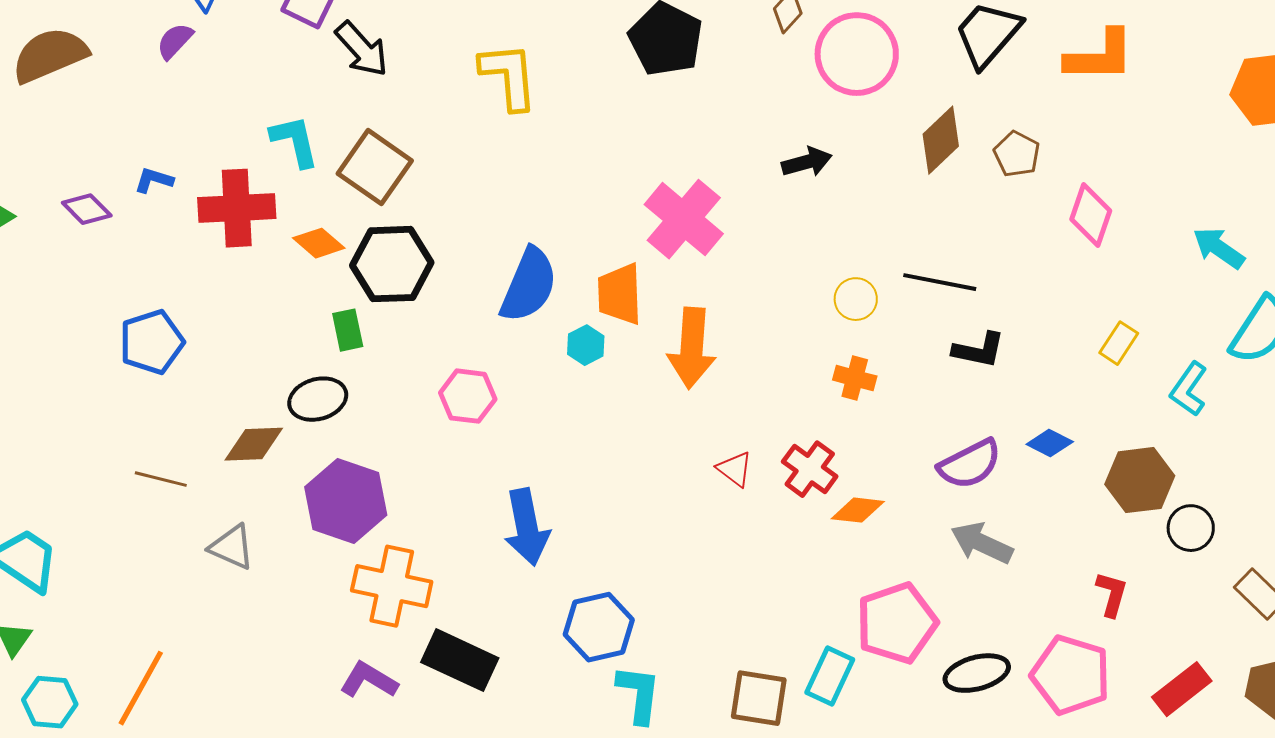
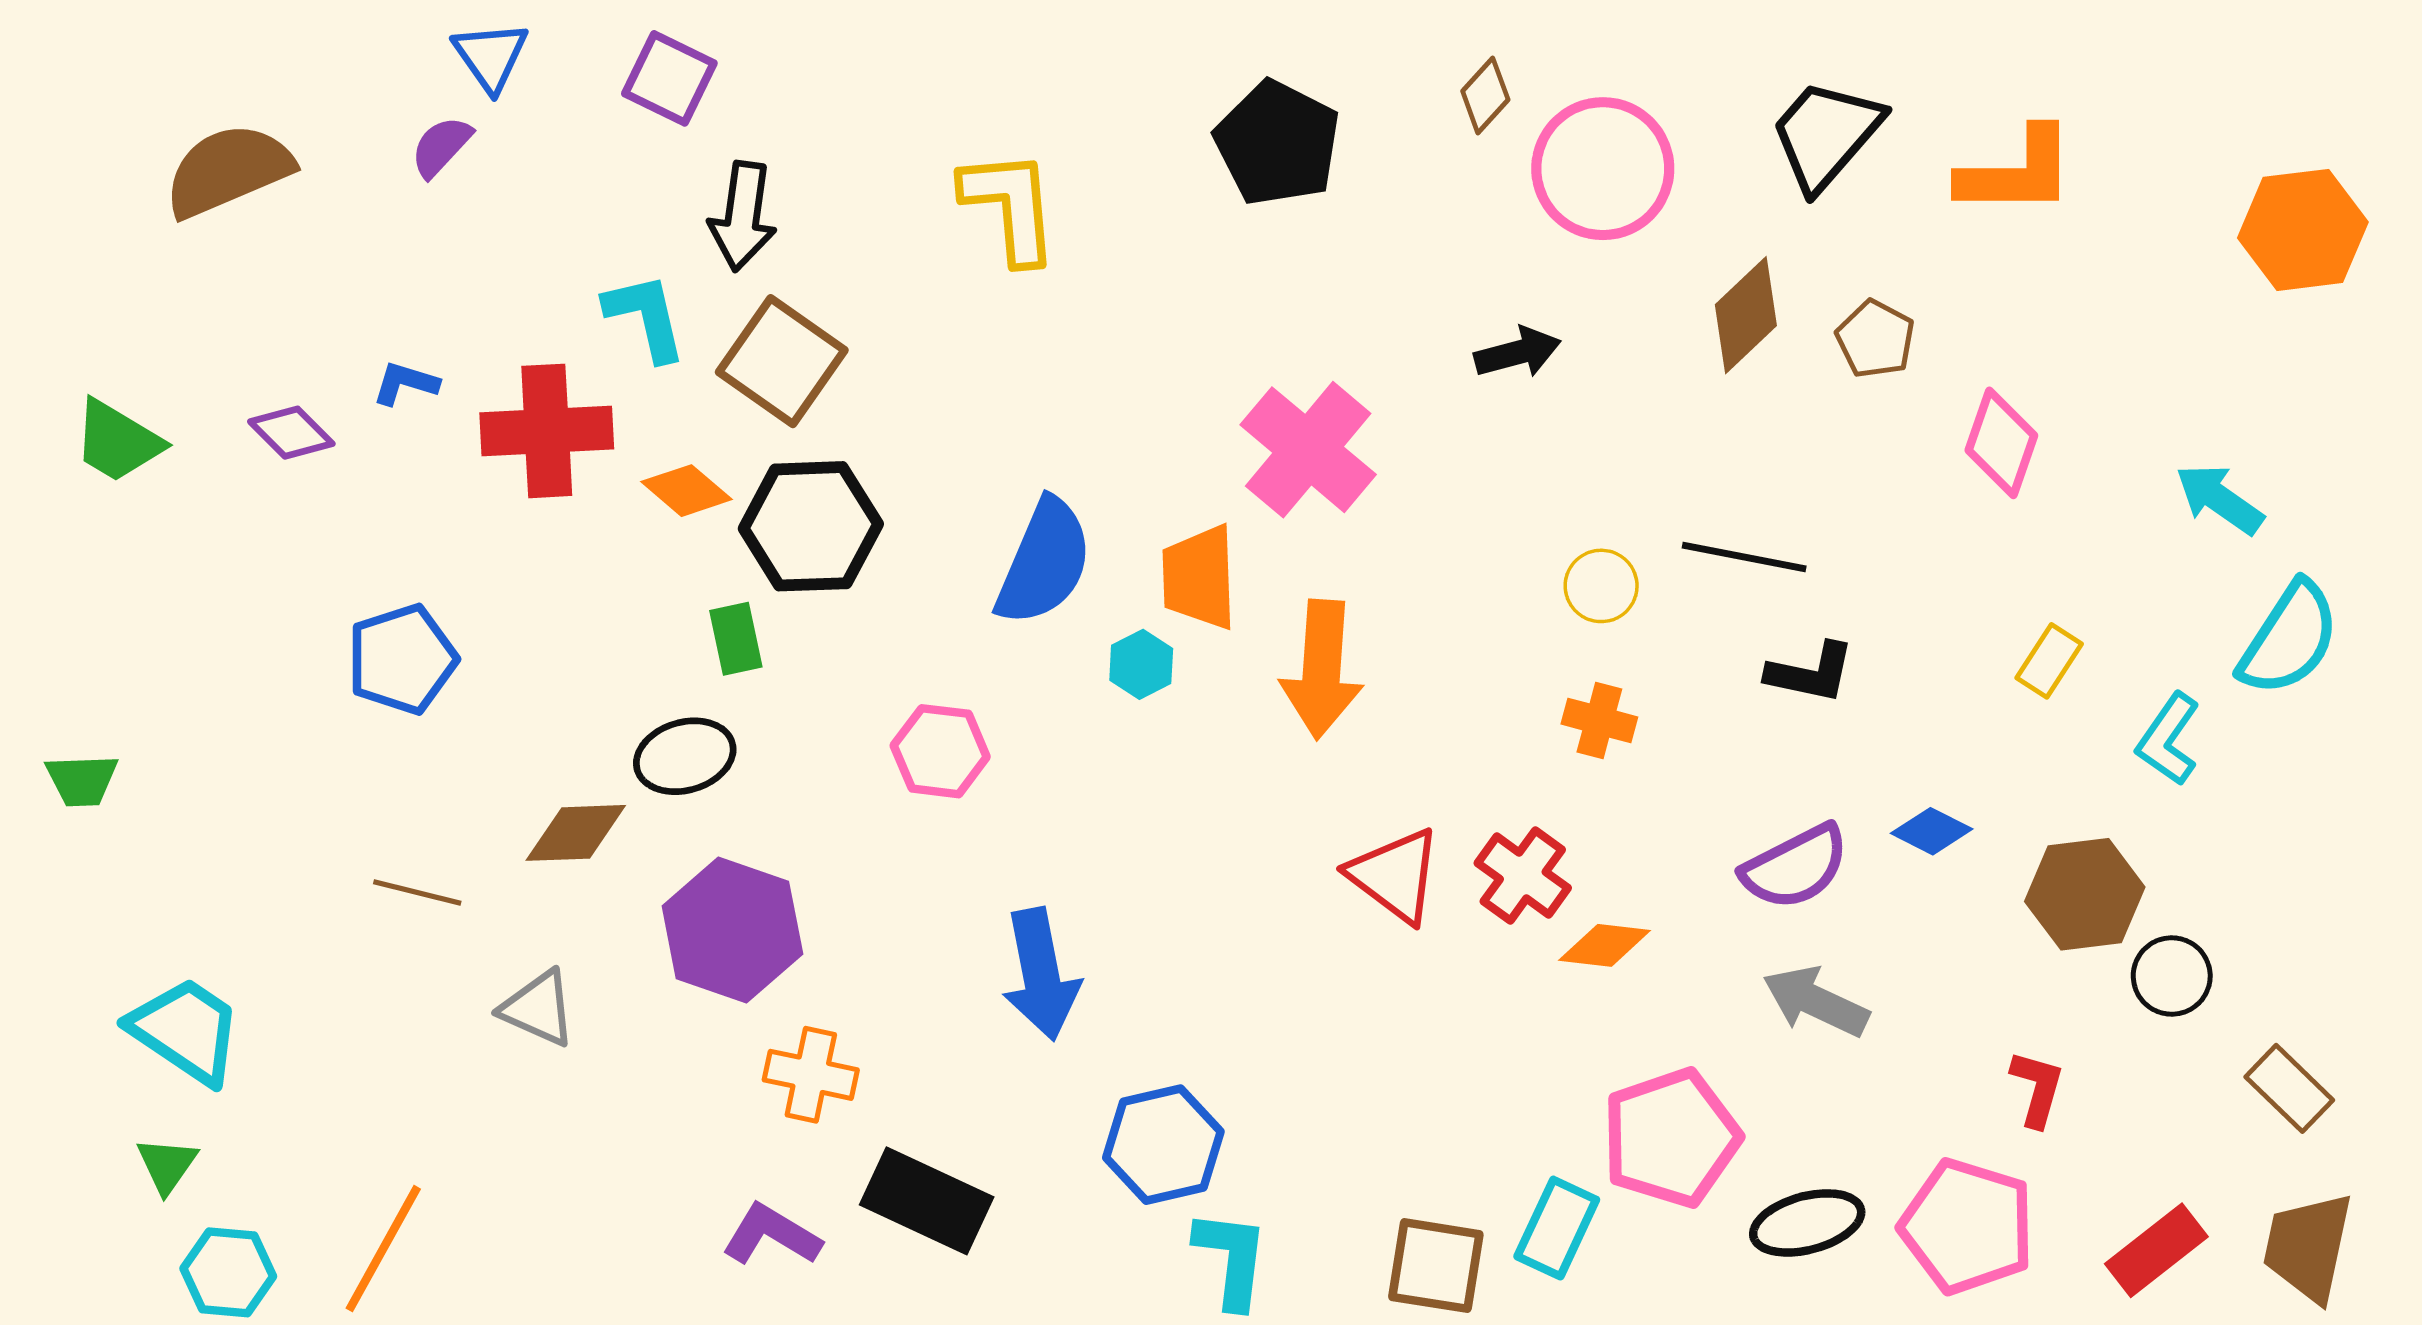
black arrow: (362, 49) -> (743, 216), moved, turned 50
red triangle: (735, 469) -> (1395, 875), size x1.6
orange cross: (392, 586) -> (811, 1075), size x0.7

